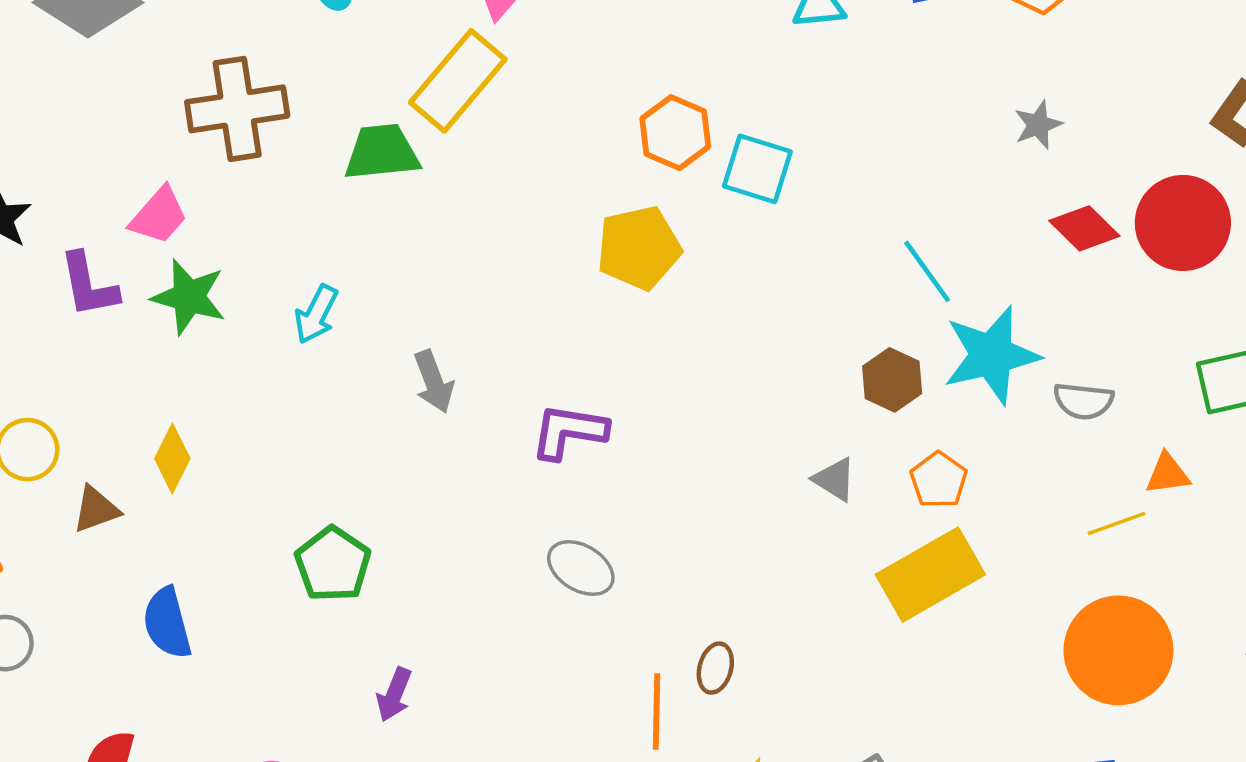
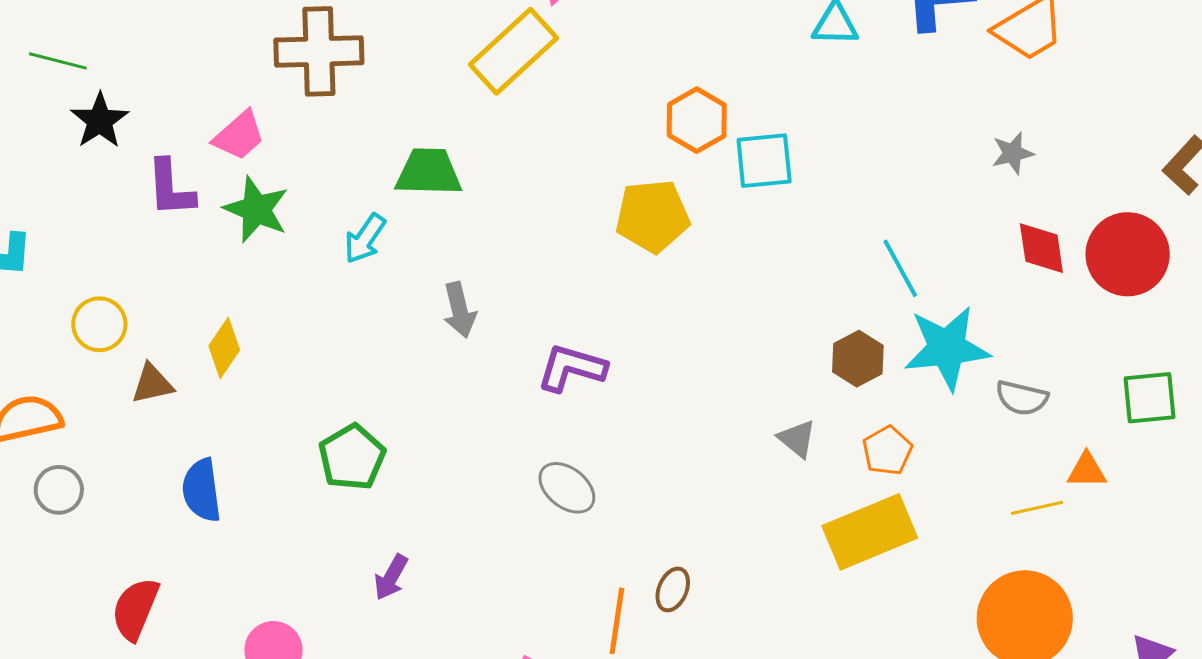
green trapezoid: (382, 152) -> (429, 172), moved
cyan square: (757, 169) -> (764, 161), turned -30
red diamond: (1084, 228) -> (1041, 248), turned 30

